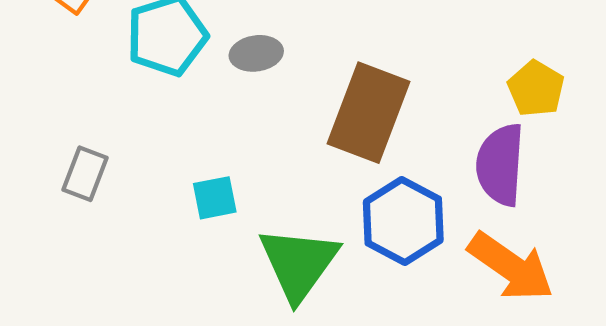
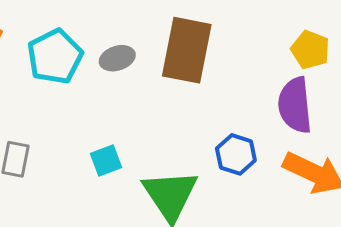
brown rectangle: (368, 113) -> (187, 50), moved
blue hexagon: (403, 221) -> (236, 154), size x0.7

